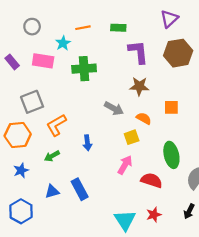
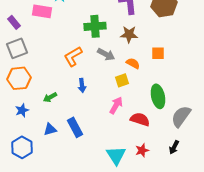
purple rectangle: (12, 62) -> (14, 22), moved
green cross: (84, 69) -> (95, 26), moved
gray square: (32, 102) -> (17, 48), moved
orange L-shape: (56, 125) -> (73, 56), moved

